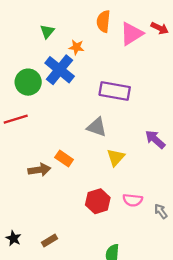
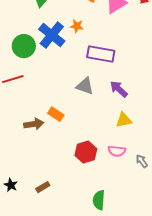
orange star: (76, 47) -> (77, 26), moved
purple arrow: (155, 139) -> (119, 89), moved
yellow triangle: (116, 157) -> (124, 120), moved, turned 36

